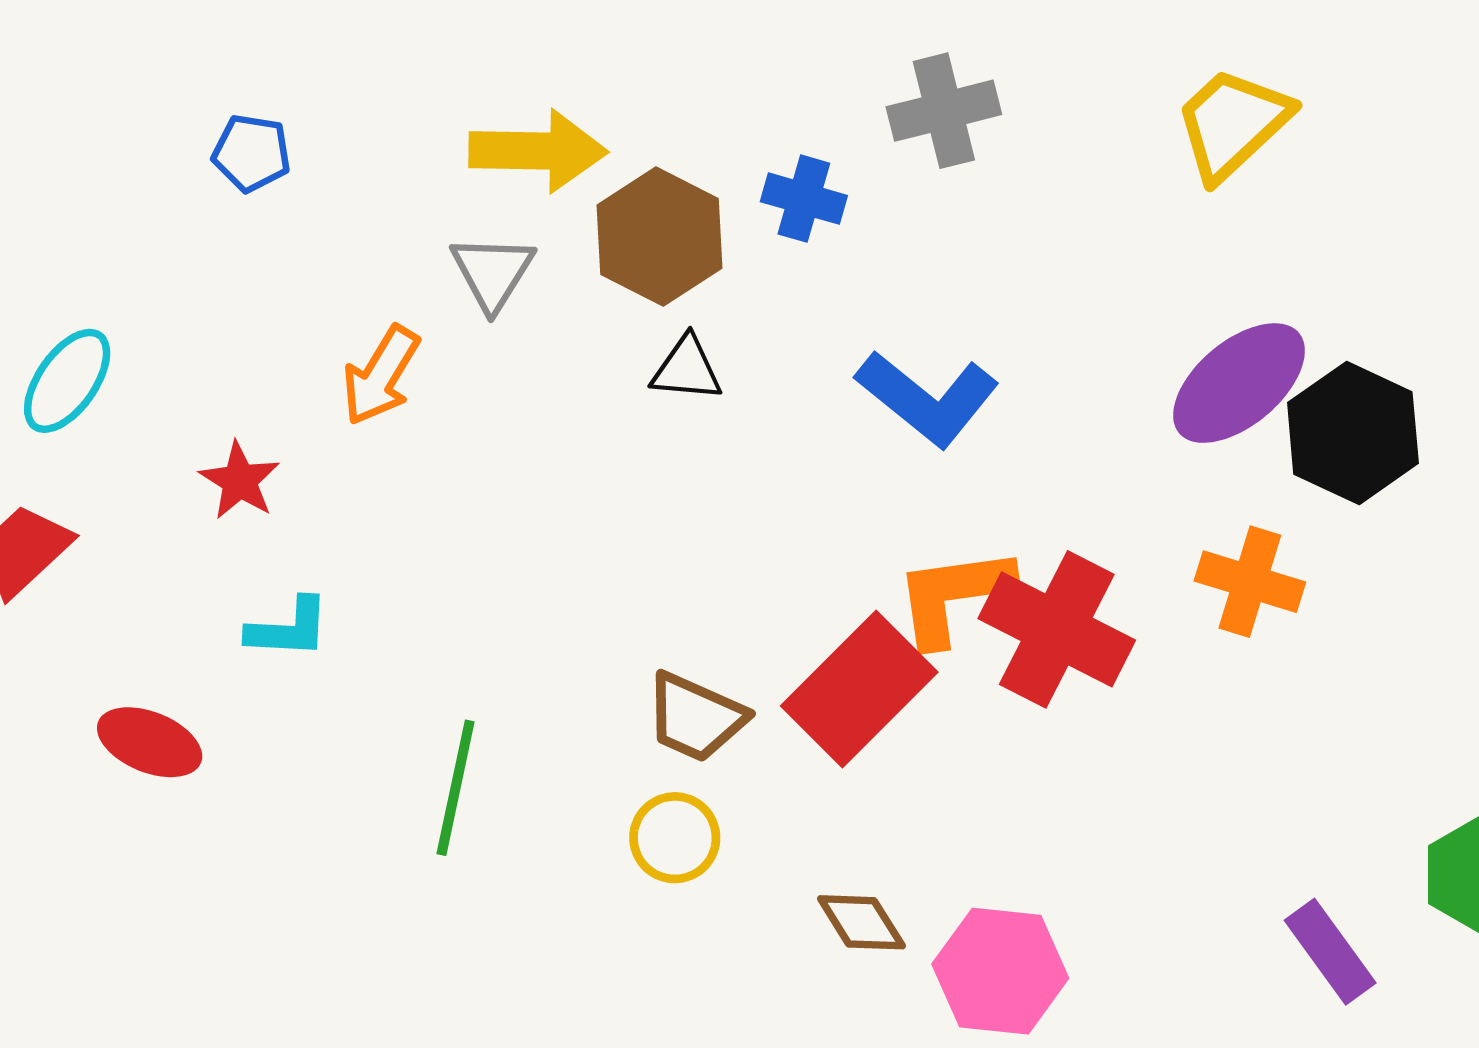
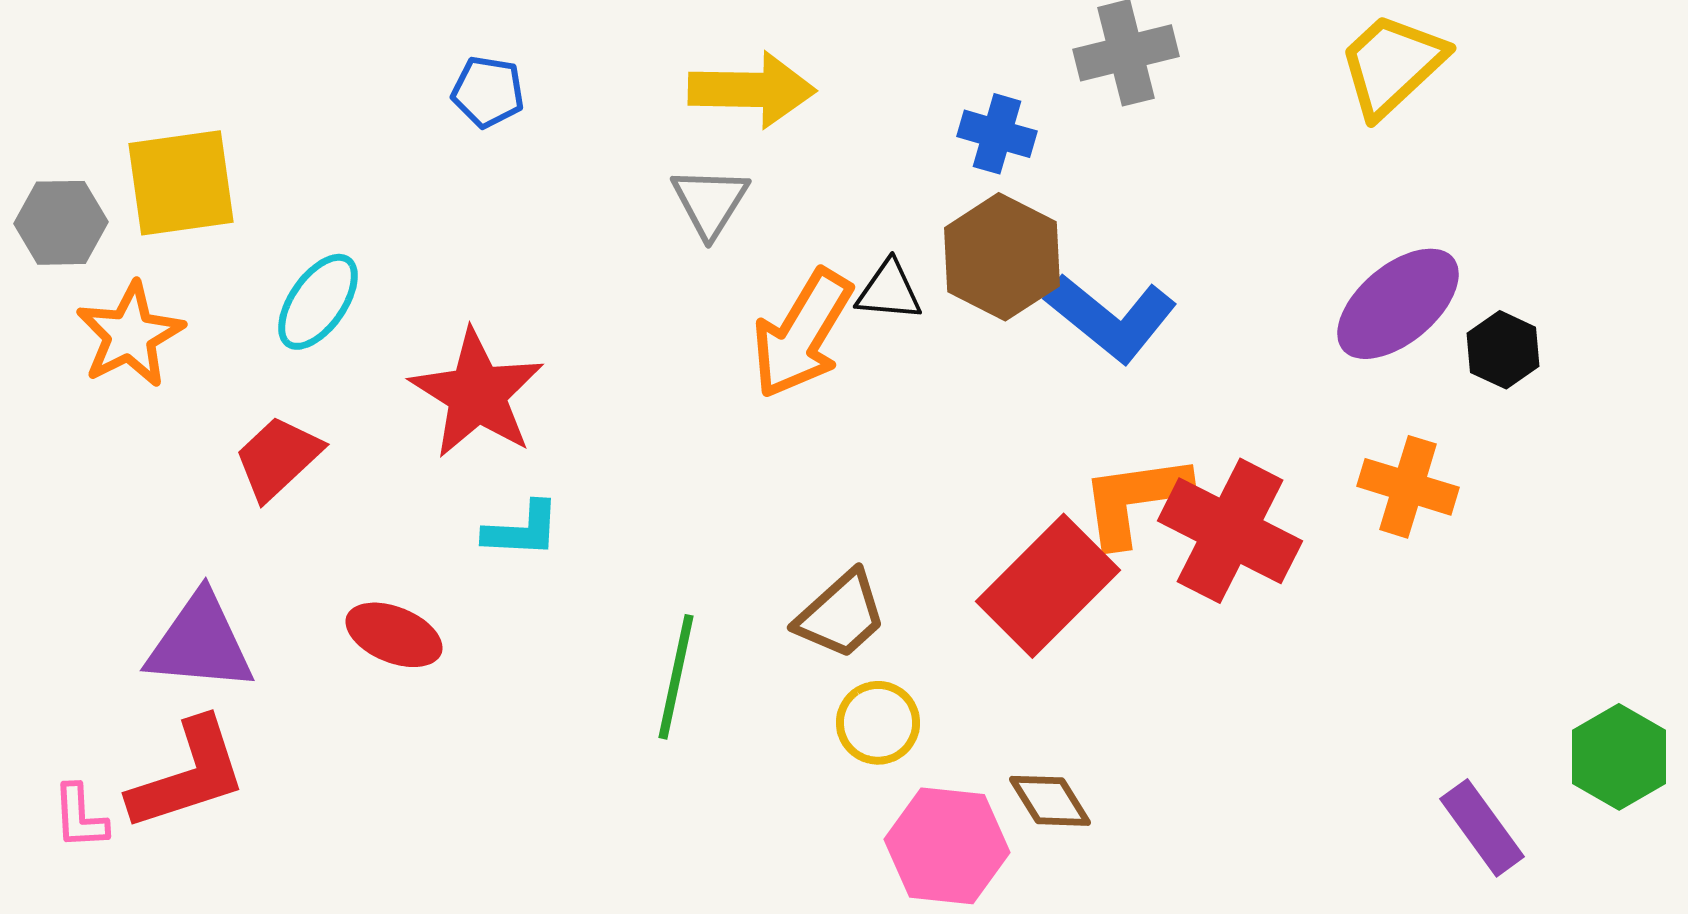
brown hexagon: (660, 237) -> (1002, 257), moved
orange arrow: (381, 375) -> (802, 334), moved, size x1.4
black hexagon: (1353, 433) -> (1503, 350), size x0.6
red star: (240, 481) -> (477, 394), size x1.8
brown trapezoid: (695, 717) -> (841, 615), moved, turned -66
pink hexagon: (1000, 971) -> (947, 846), moved

